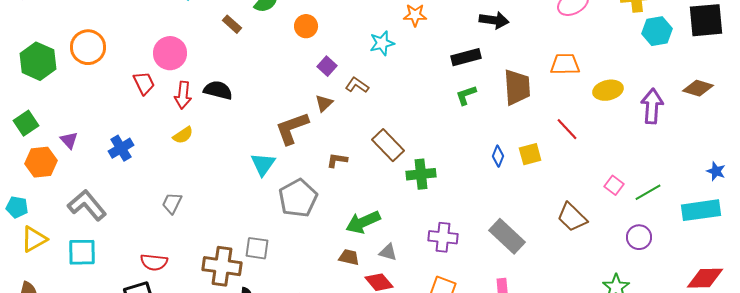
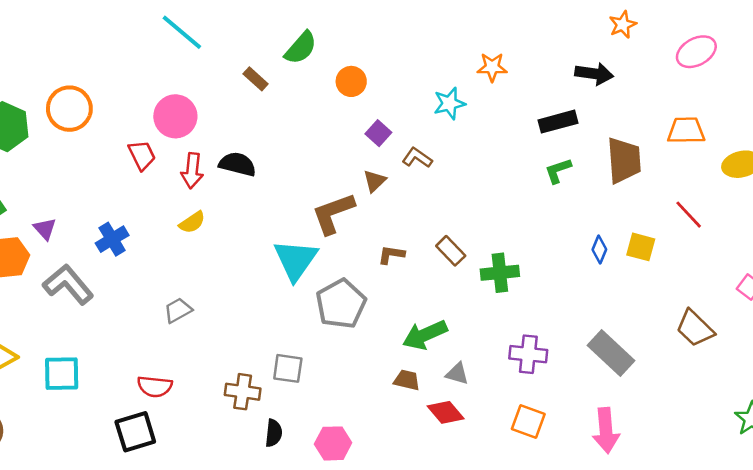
brown rectangle: (388, 145) -> (451, 251), moved, size x0.7
yellow square: (530, 154) -> (641, 247), turned 30
cyan triangle: (263, 164) -> (296, 260), size x1.4
gray trapezoid: (172, 203) -> (178, 310), turned 35
gray L-shape: (87, 205) -> (68, 284), moved
brown cross: (222, 266) -> (243, 392), size x0.7

